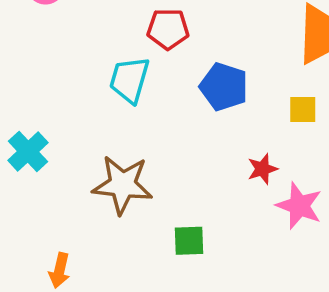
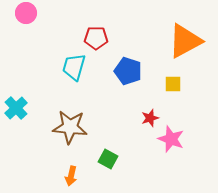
green square: (189, 241) -> (108, 159), turned 30
orange arrow: (59, 270) -> (71, 176), moved

